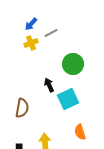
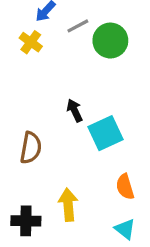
yellow cross: (31, 43) -> (31, 42), moved, turned -32
green circle: (73, 64) -> (110, 41), moved

